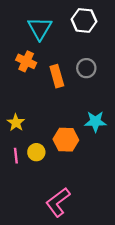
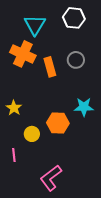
orange cross: (26, 61) -> (23, 54), size x1.4
pink line: (16, 156) -> (14, 155), moved

